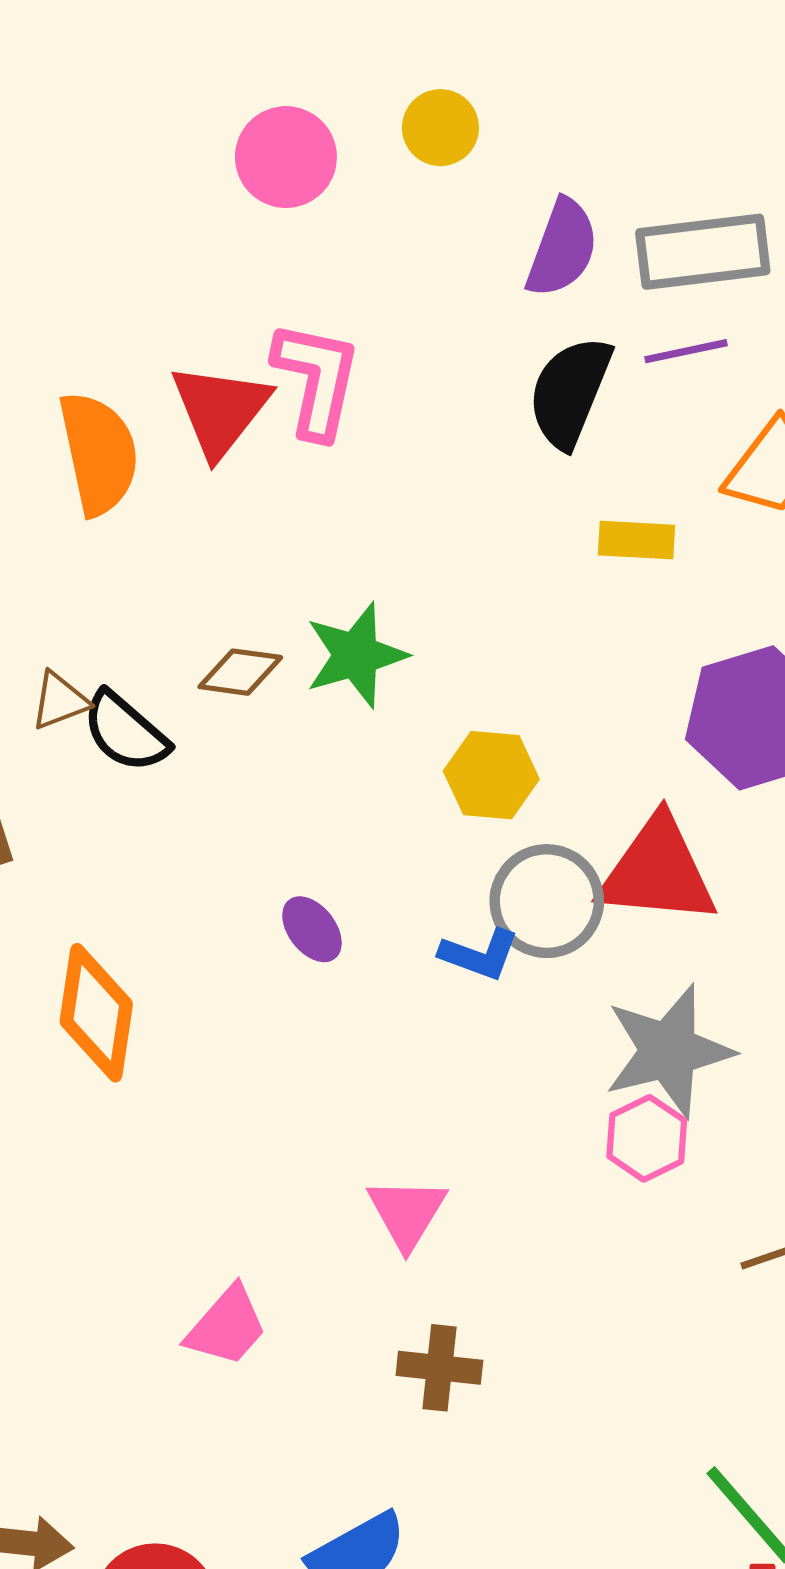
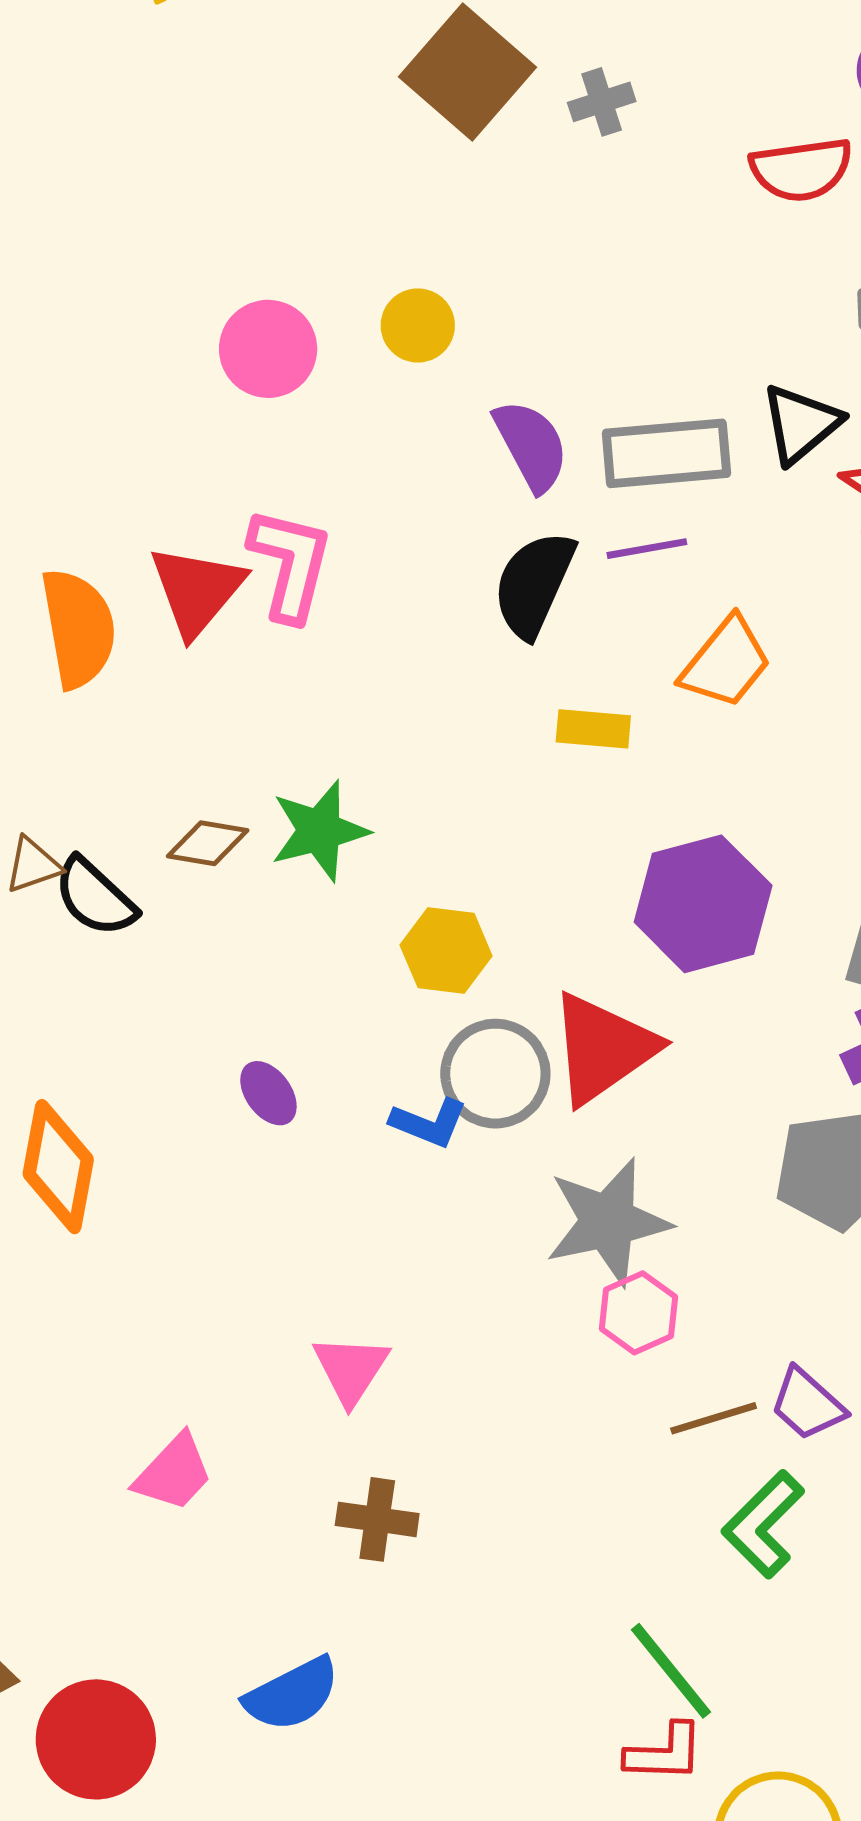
purple semicircle: (562, 248) -> (531, 445), turned -50
red triangle: (657, 871) -> (603, 1048), turned -42
pink hexagon: (647, 1138) -> (639, 1313), moved

